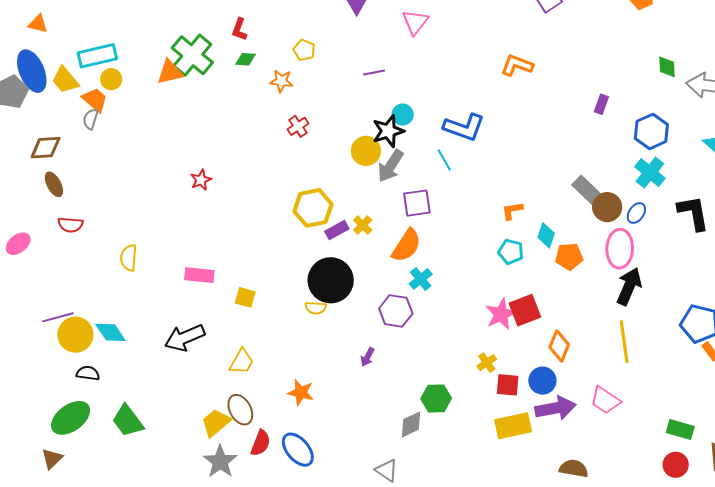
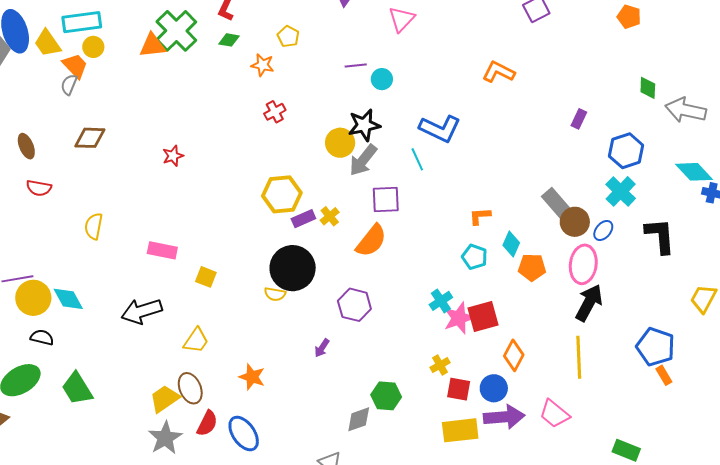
cyan circle: (403, 115) -> (382, 79), moved
brown diamond: (46, 148) -> (90, 138), moved
cyan cross: (421, 279) -> (441, 301), moved

